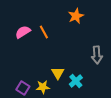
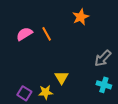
gray arrow: (97, 55) -> (103, 58), turned 48
cyan cross: (76, 81) -> (104, 85), moved, turned -32

